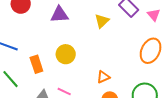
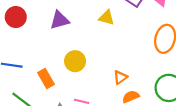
yellow triangle: (102, 21) -> (107, 18), turned -49

